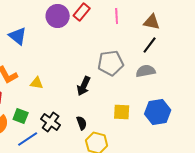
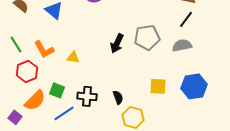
black arrow: (84, 86) -> (117, 43), moved
black cross: (51, 122) -> (87, 96), turned -30

